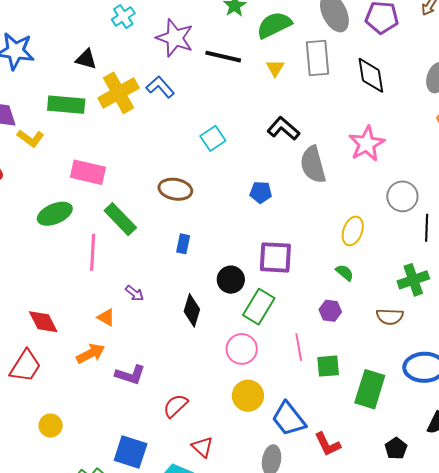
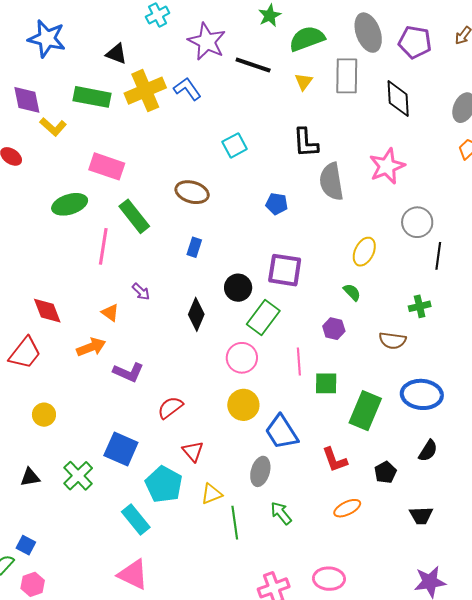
black L-shape: (283, 129) -> (306, 143), turned -140
green cross: (413, 280) -> (420, 306), size x0.7
red L-shape: (328, 444) -> (335, 460), moved

